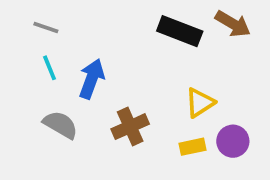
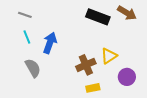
gray semicircle: (61, 125) -> (33, 68), turned 30
brown cross: (130, 127) -> (86, 65), moved
yellow rectangle: (193, 147) -> (93, 88), moved

